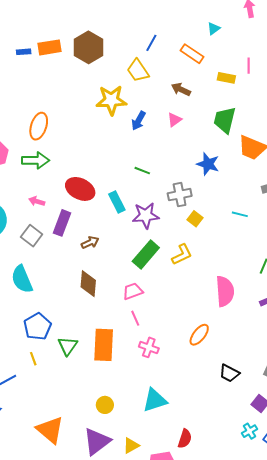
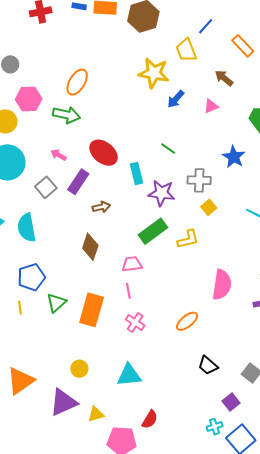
orange triangle: (50, 430) -> (20, 381), turned 32

